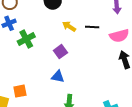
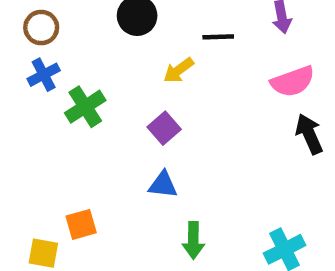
yellow arrow: (69, 26) -> (179, 70), turned -64
black line: (92, 27) -> (218, 37), moved

